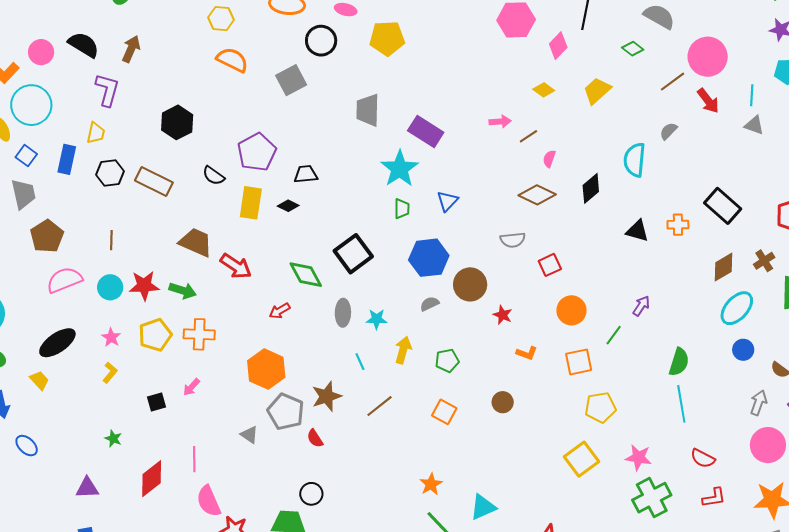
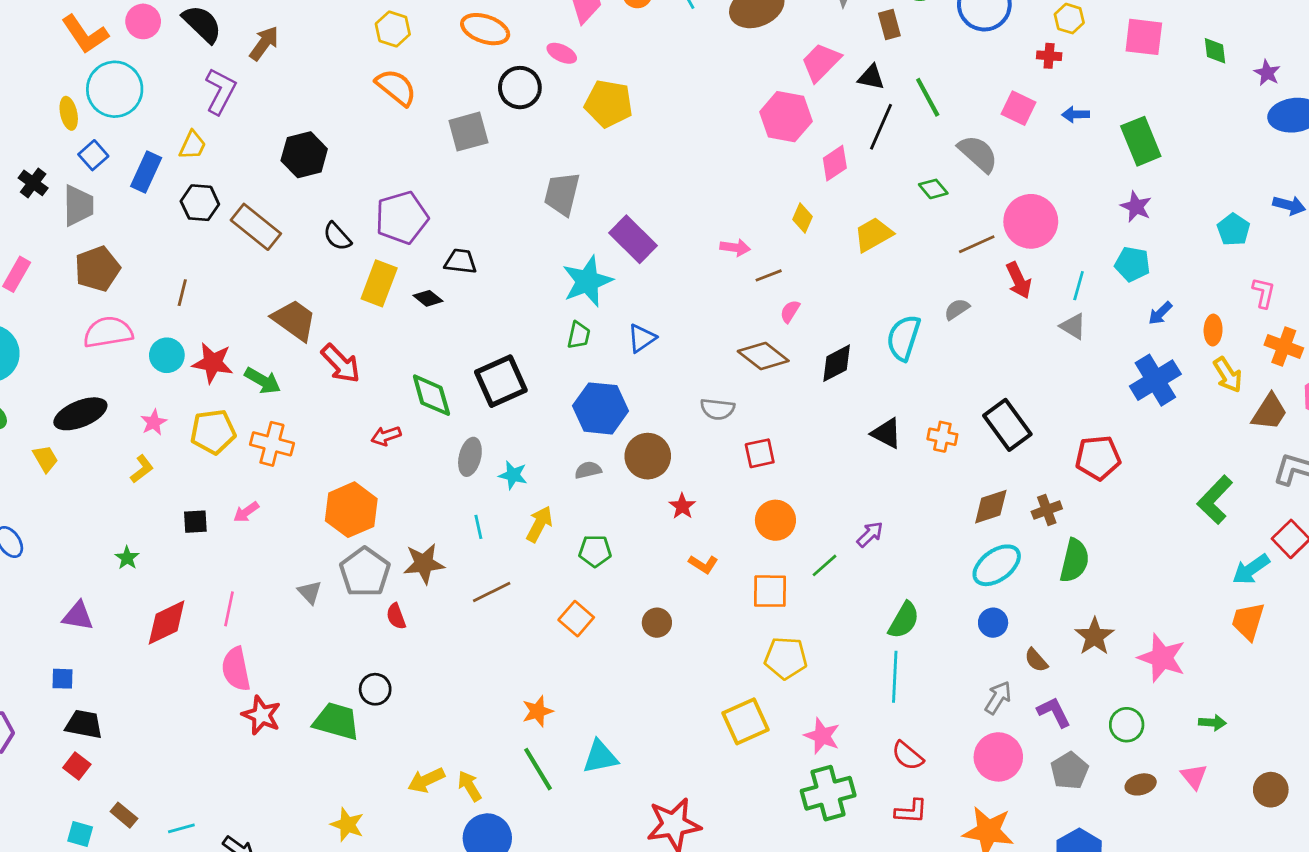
yellow diamond: (544, 90) -> (803, 218), turned 65

